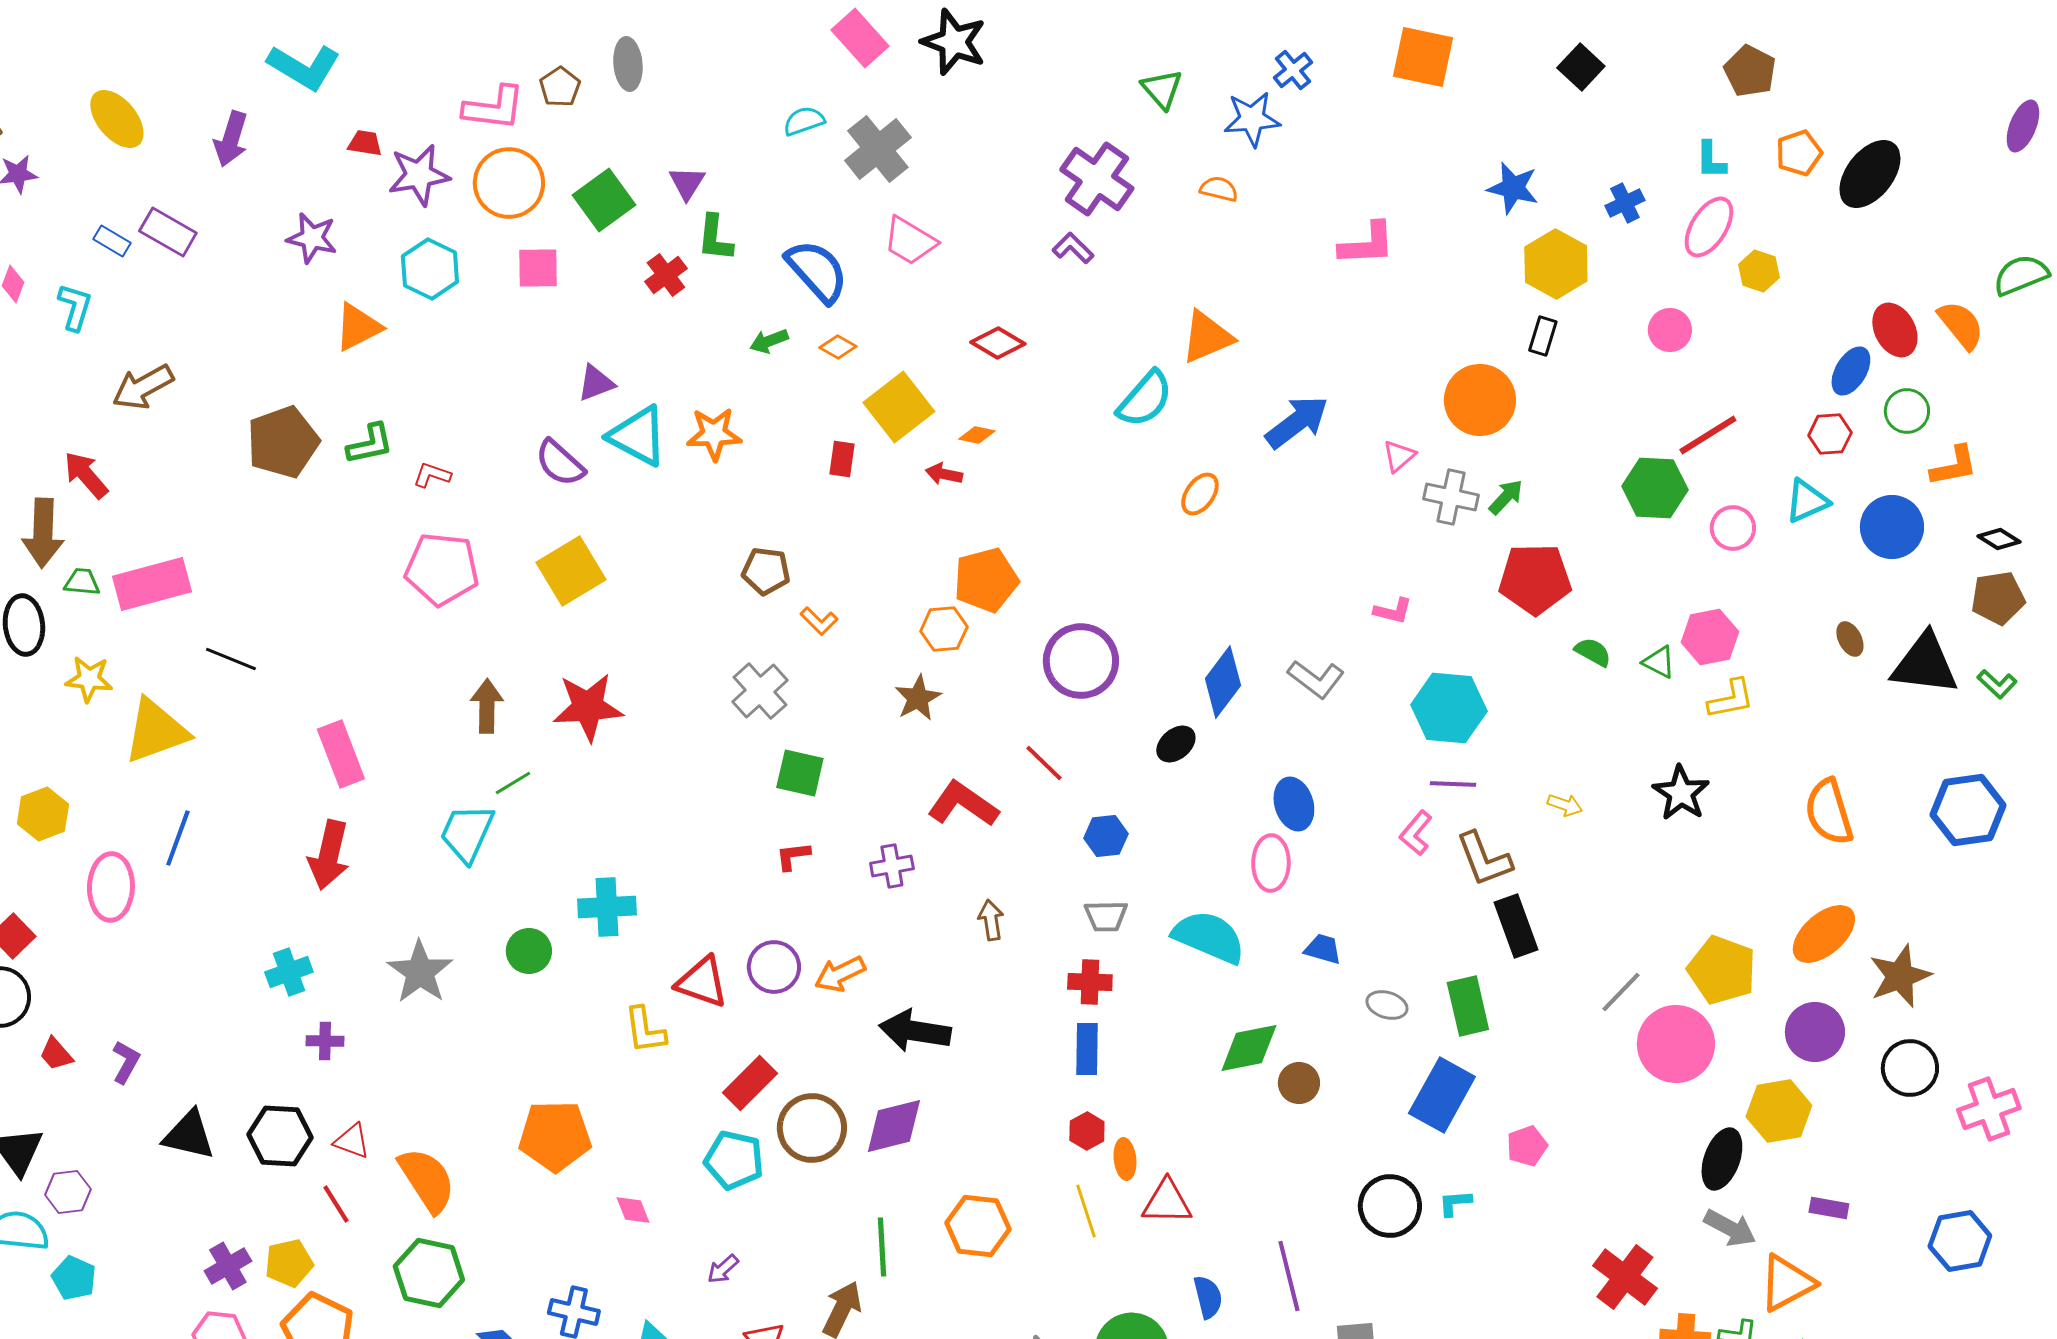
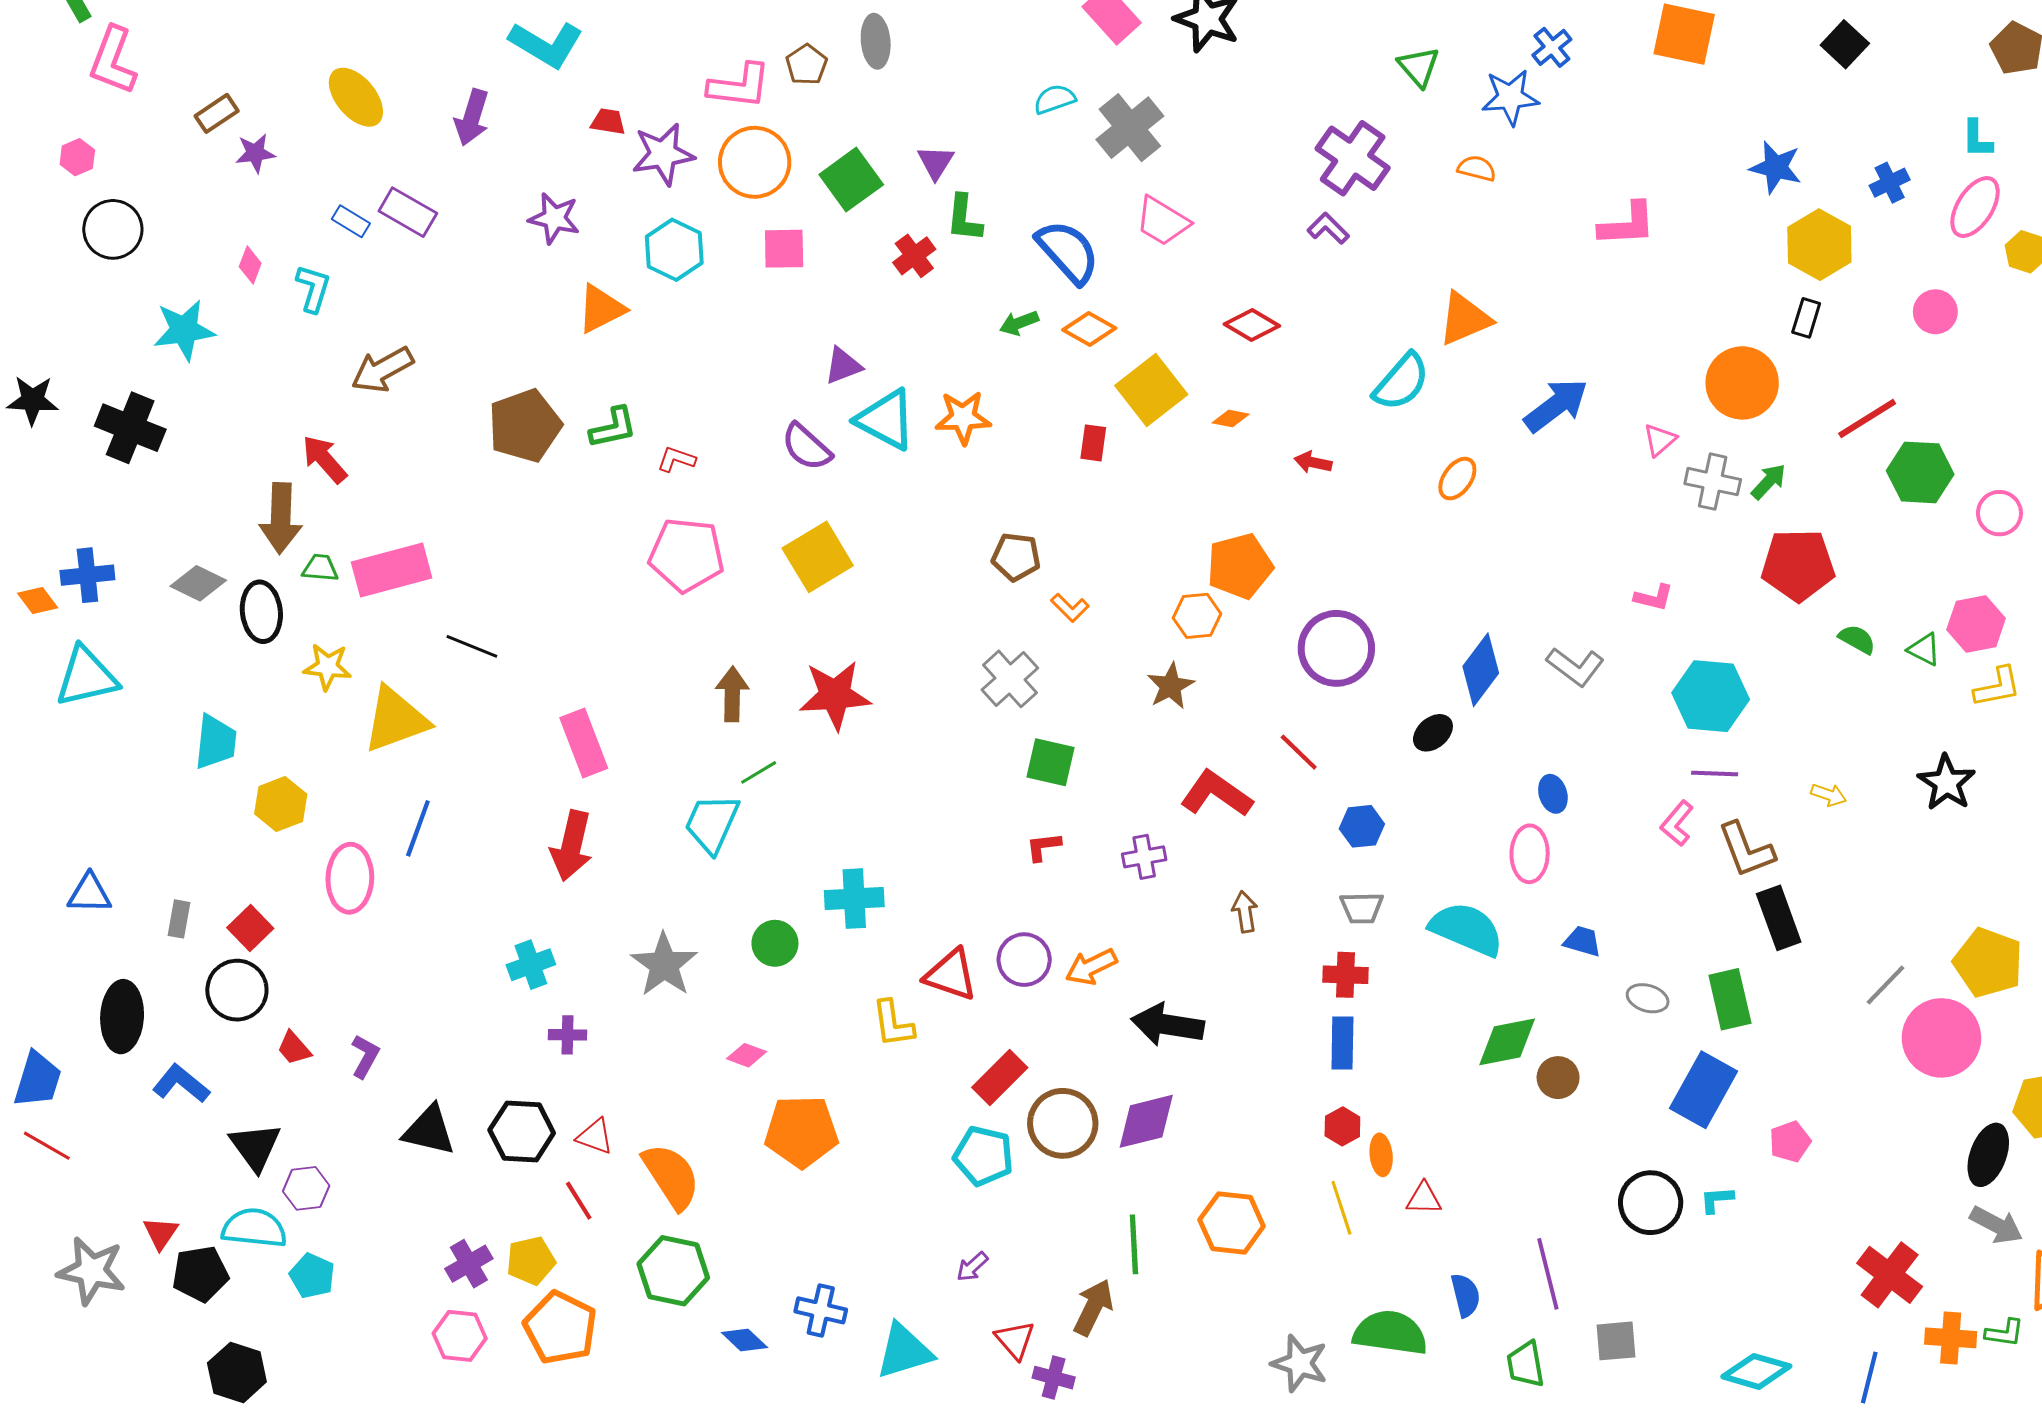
orange diamond: (838, 347) -> (1089, 329), size x1.4
red line: (1708, 435) -> (1867, 419), moved
red arrow: (944, 474) -> (1313, 462), moved
blue ellipse: (1294, 804) -> (1553, 794), size x0.7
red triangle: (1167, 1202) -> (1424, 1199), size x0.7
pink diamond: (633, 1210) -> (746, 1055), moved, turned -48

